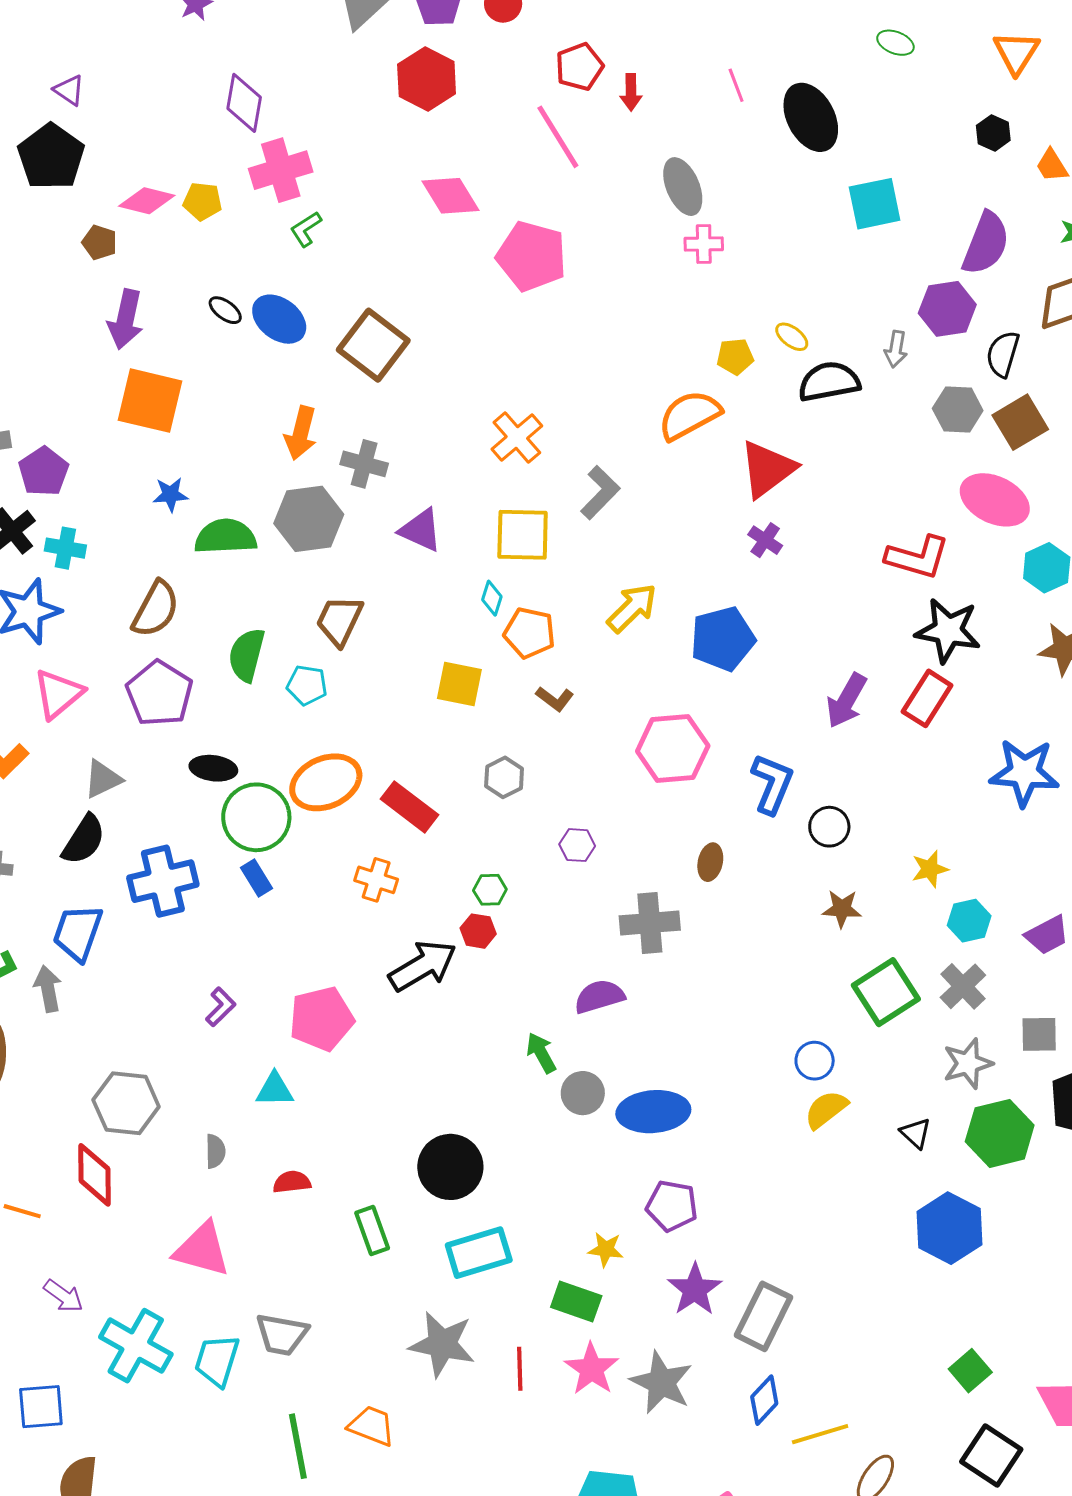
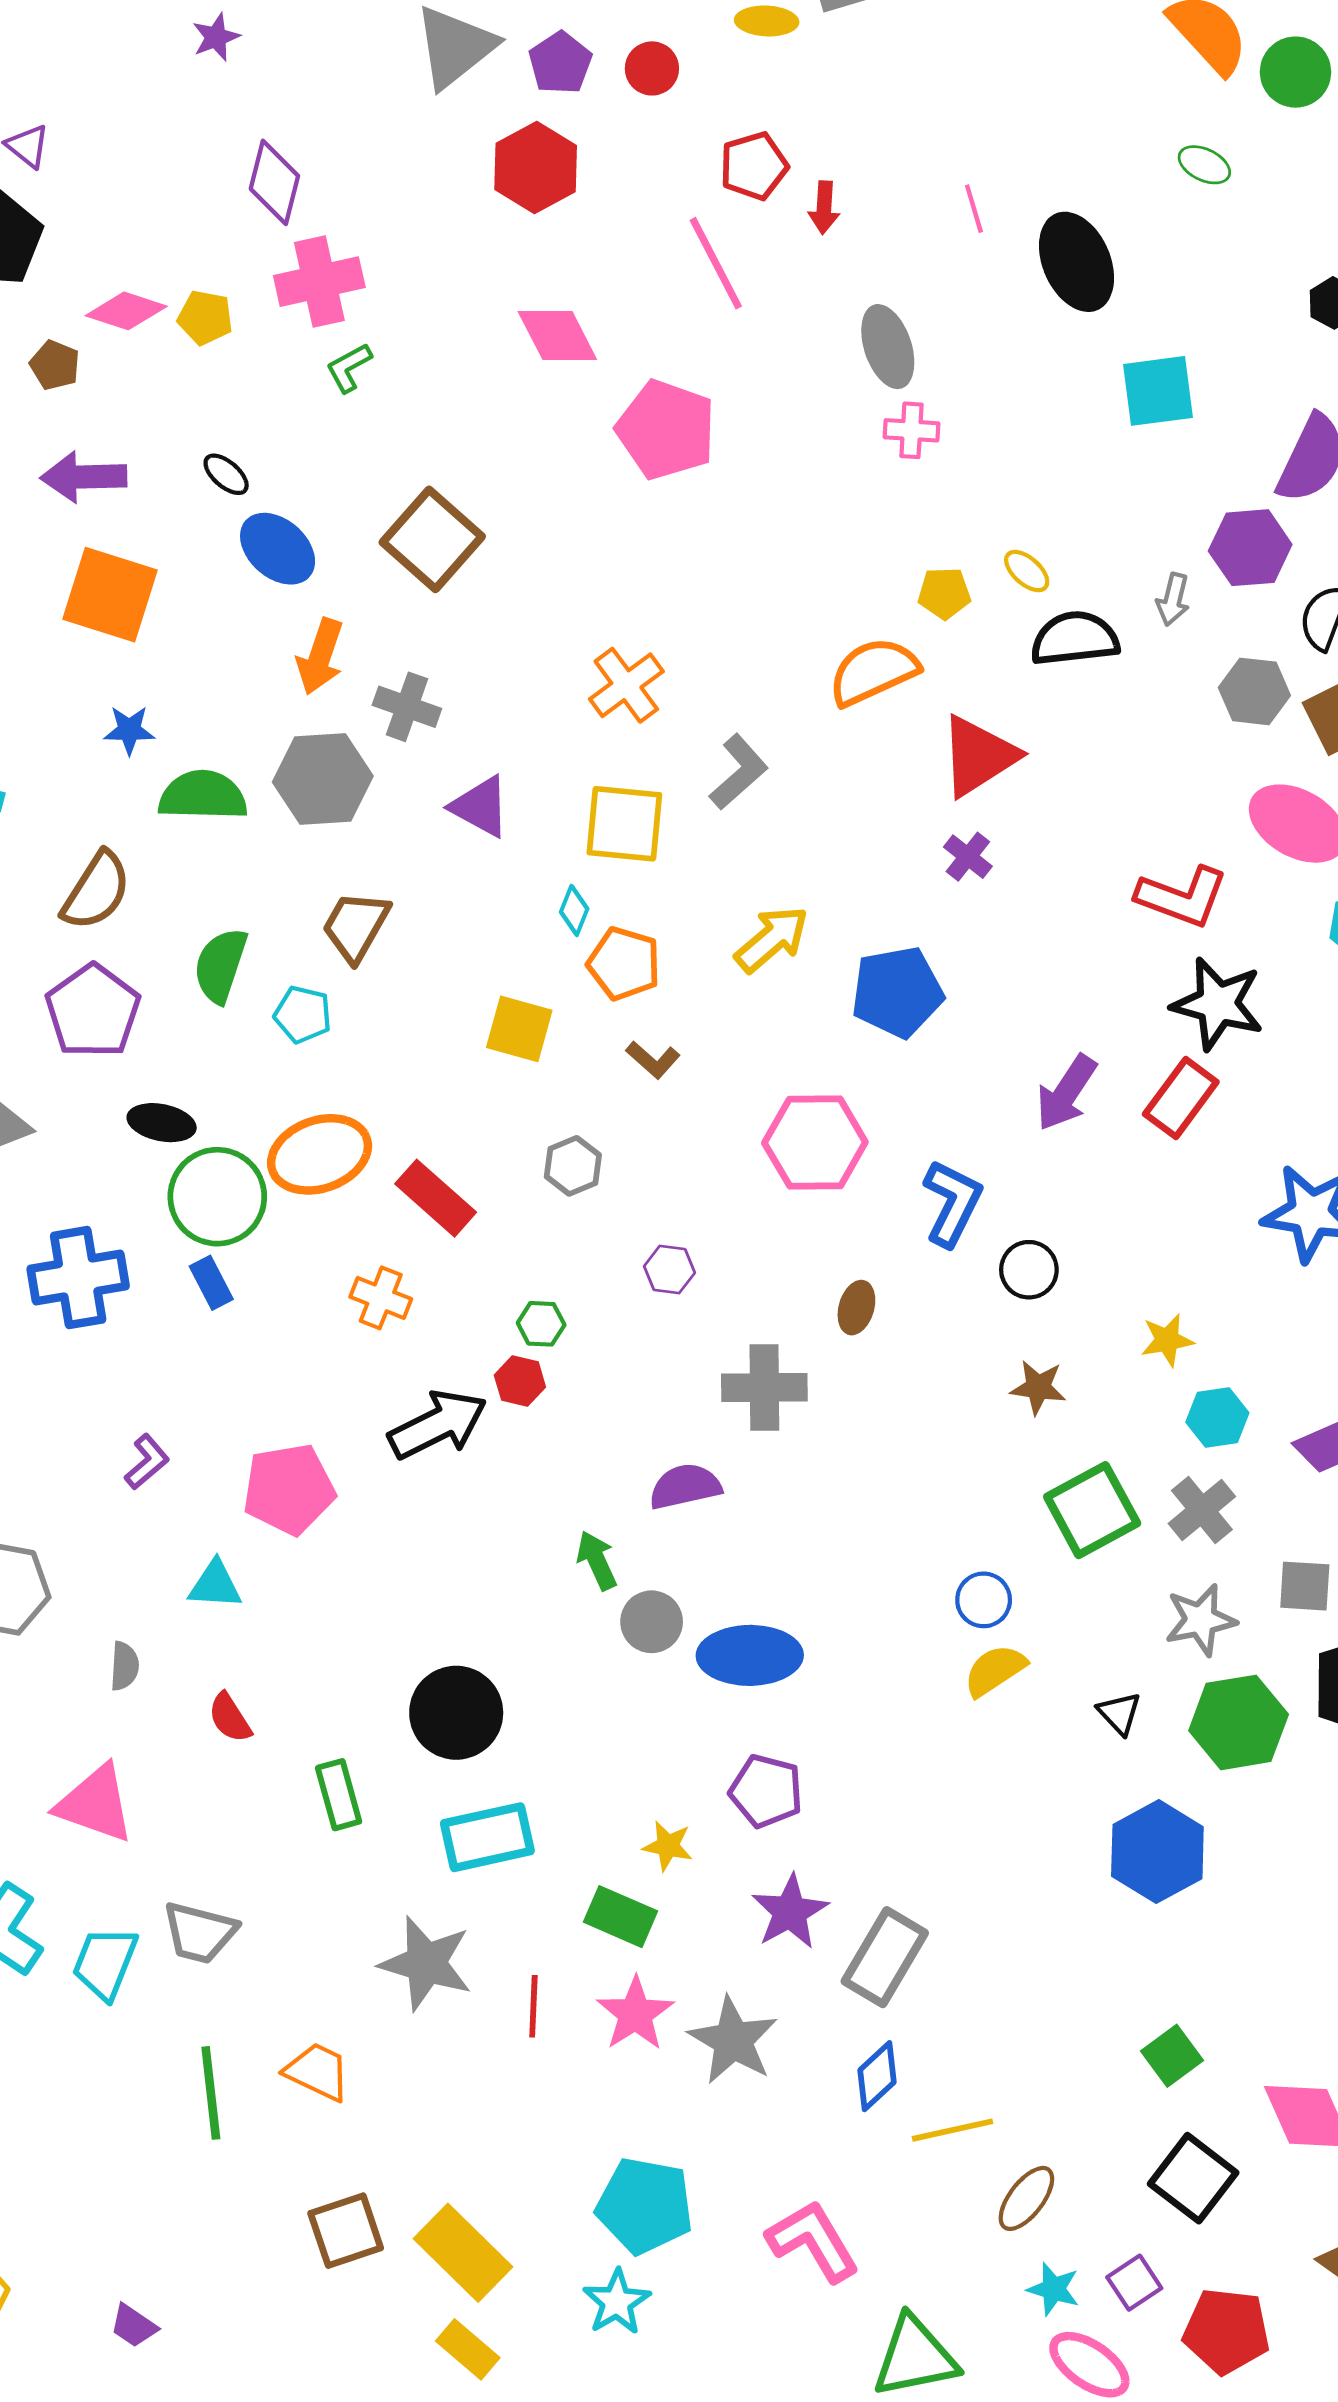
purple arrow: (125, 319) -> (84, 477), turned 72
blue ellipse: (279, 319) -> (278, 549), moved
red semicircle: (292, 1182) -> (230, 1718), turned -120

